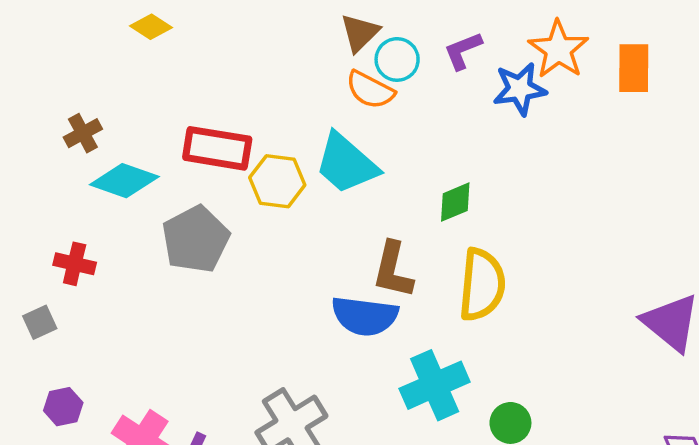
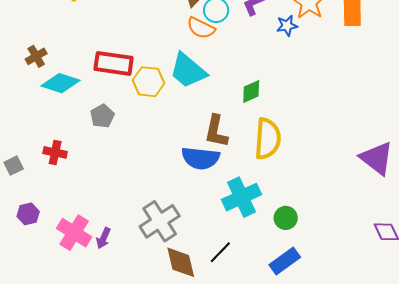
blue star: (520, 89) -> (287, 26), size x0.7
gray pentagon: (196, 239) -> (102, 116), size x0.6
red cross: (75, 264) -> (55, 152), moved

